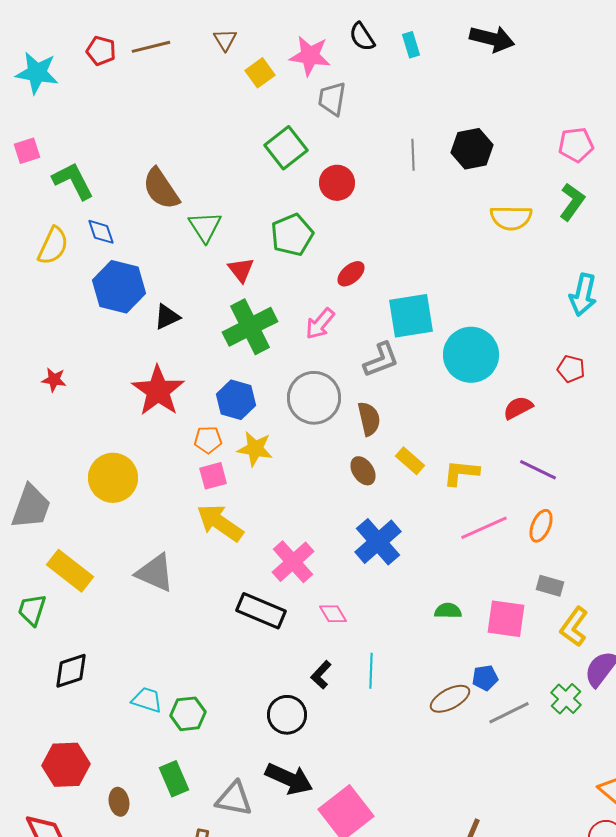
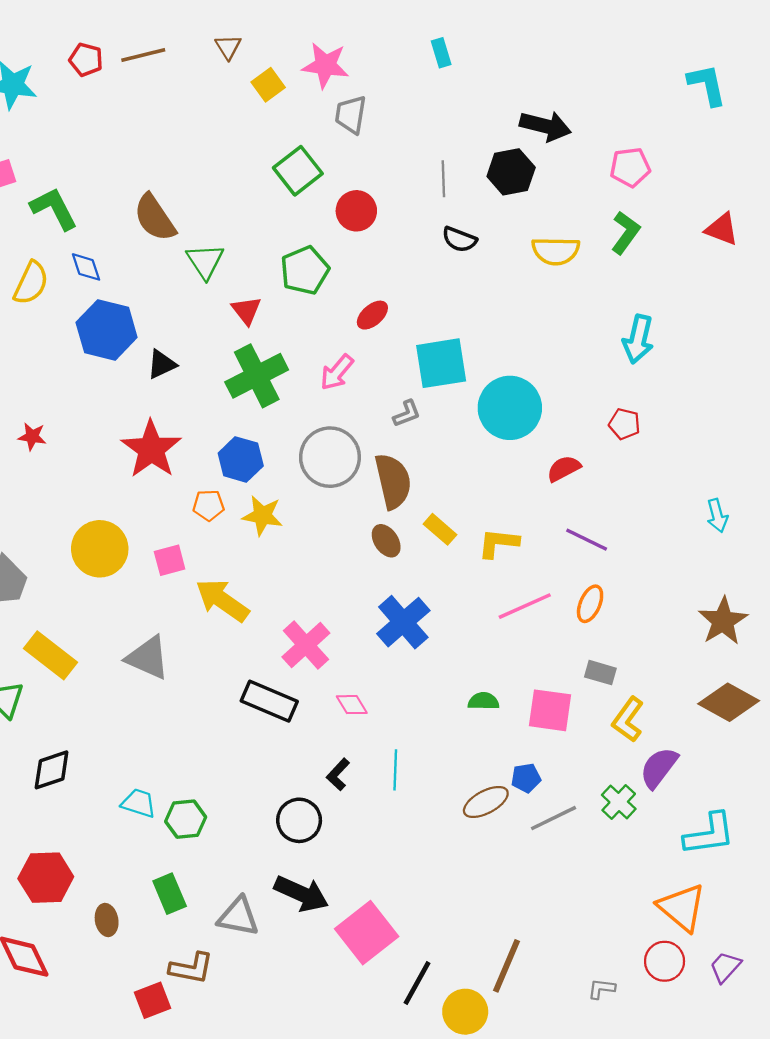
black semicircle: (362, 37) -> (459, 239), moved, turned -36
black arrow: (492, 39) -> (545, 126), moved
gray L-shape: (381, 360) -> (407, 414), size x0.7
brown semicircle: (369, 419) -> (393, 481), size x1.4
pink square: (213, 476) -> (170, 560), moved

